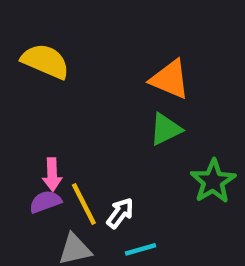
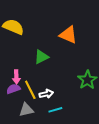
green triangle: (165, 129) -> (41, 57), moved
white arrow: (120, 213) -> (46, 94), turned 40

